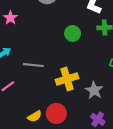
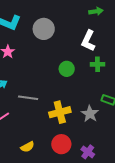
gray star: (94, 90) -> (90, 114), moved
red circle: (56, 113) -> (61, 144), moved

